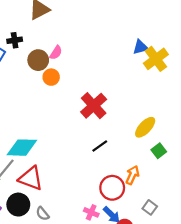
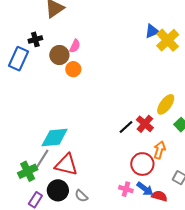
red cross: (94, 106) -> (145, 124), moved, size x0.7

